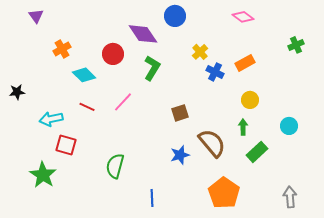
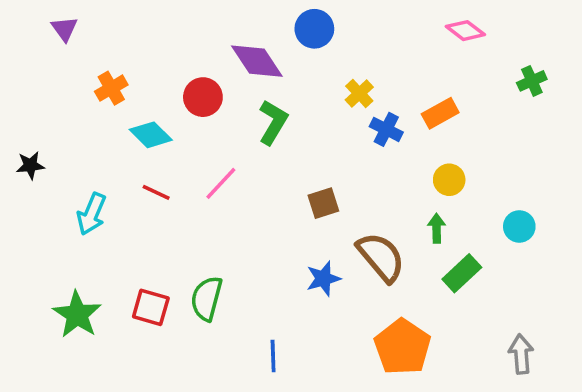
pink diamond: (243, 17) -> (465, 31), moved
cyan arrow: (51, 119) -> (91, 214), turned -55
red square: (66, 145) -> (151, 307), moved

